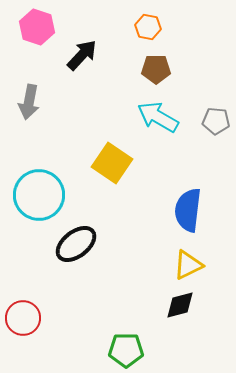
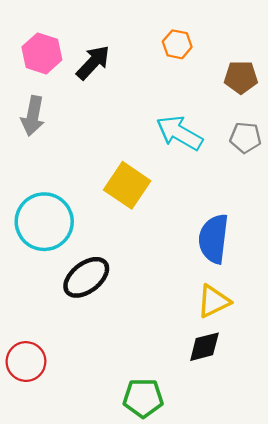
pink hexagon: (37, 27) -> (42, 53), moved
orange hexagon: (148, 27) -> (177, 44), moved
brown pentagon: (156, 69) -> (241, 77), moved

